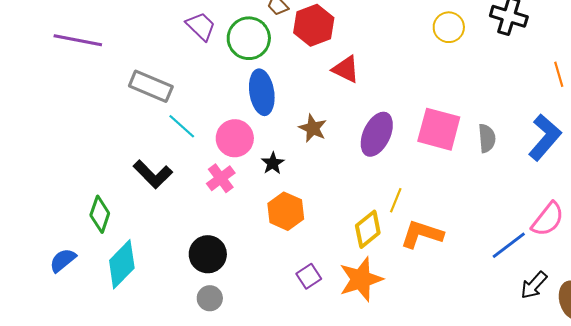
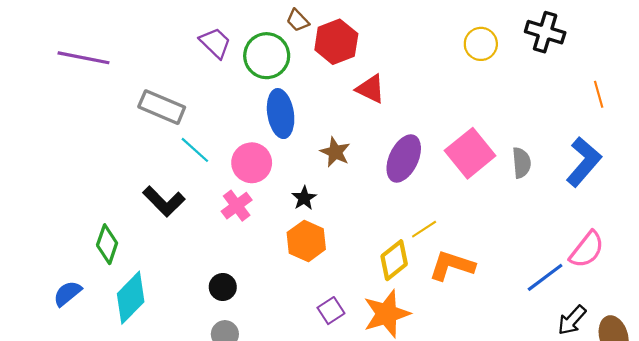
pink square: (439, 129) -> (470, 153), turned 36
black star: (273, 163) -> (304, 198), moved
yellow line: (396, 200) -> (424, 229), turned 35
black circle: (208, 254) -> (223, 287), size x0.7

